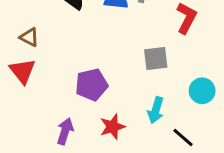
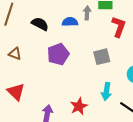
red triangle: (22, 71) -> (16, 92), moved
purple pentagon: (91, 85) -> (58, 54), moved

